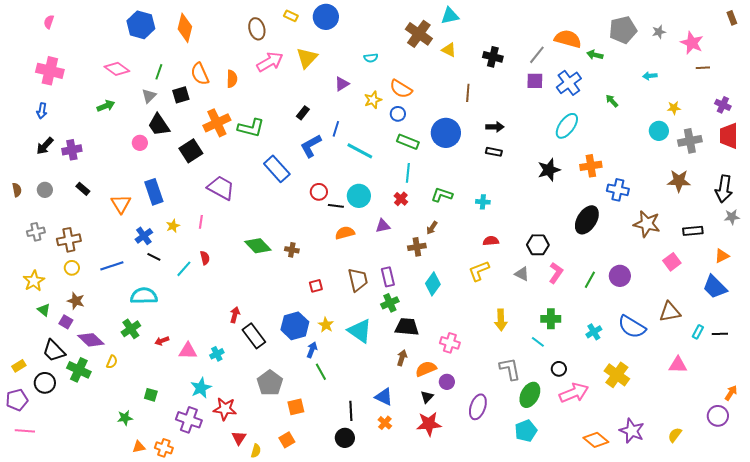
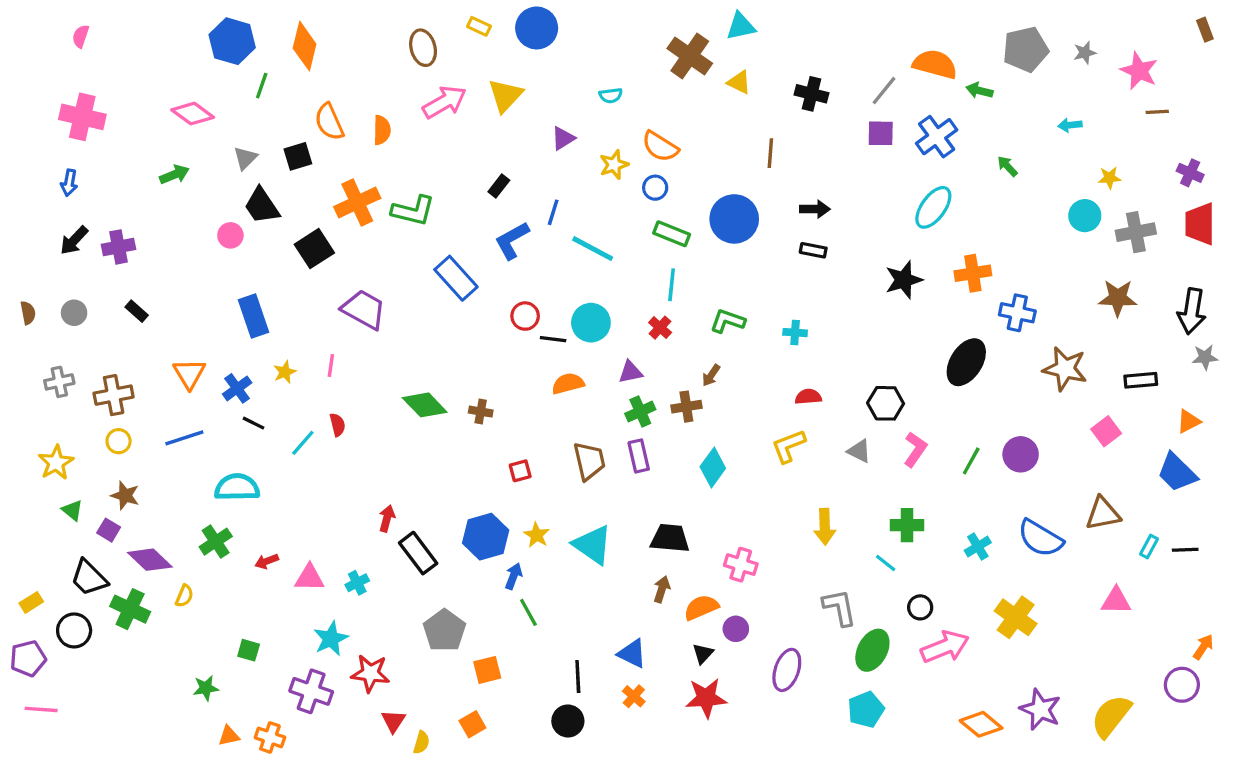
green line: (159, 72) -> (262, 86), moved
orange triangle: (121, 204) -> (189, 374), moved
green cross: (390, 303) -> (640, 412), moved
yellow semicircle: (675, 435) -> (1111, 716), size x1.8

